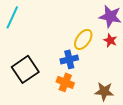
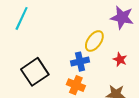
red star: (110, 40) -> (120, 59), moved

